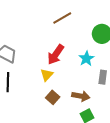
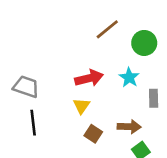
brown line: (62, 18) -> (107, 29), moved
red arrow: (56, 55) -> (89, 78), turned -130

